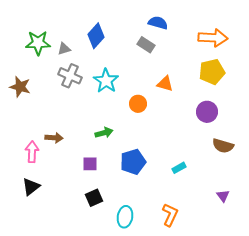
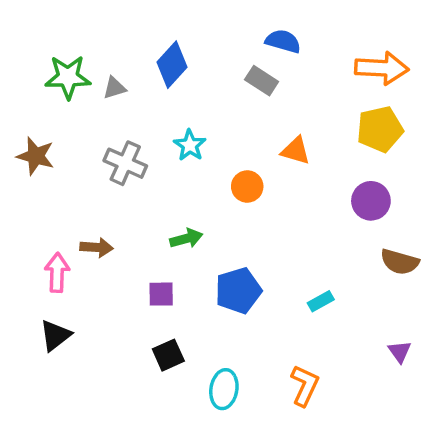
gray cross: (70, 76) -> (125, 163), moved
cyan star: (106, 81) -> (190, 145), size x0.7

